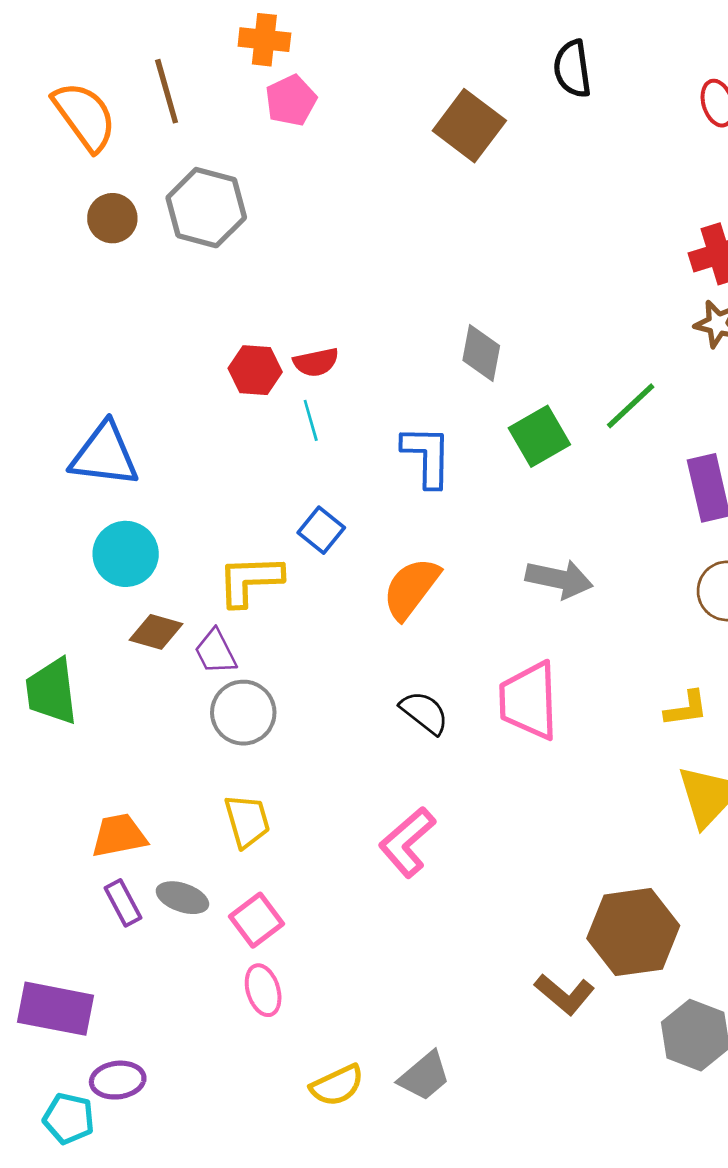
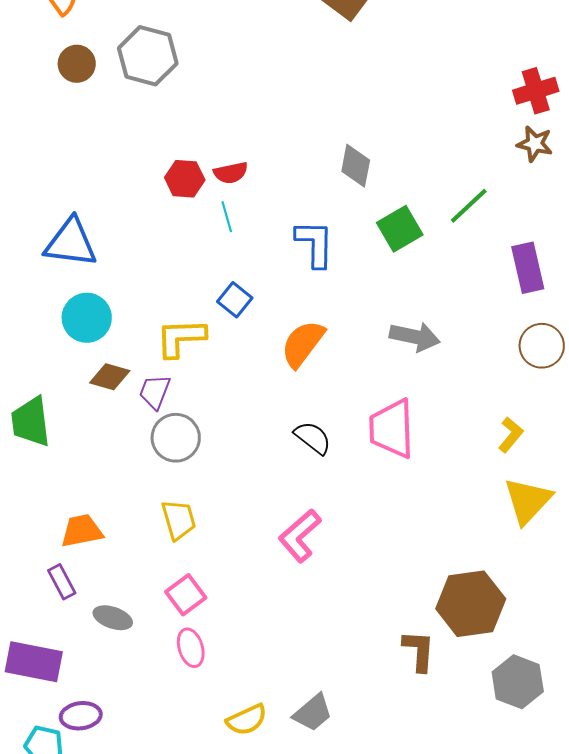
purple trapezoid: (215, 652) -> (155, 392), turned 48
yellow L-shape: (686, 709) -> (511, 435), turned -42
gray ellipse: (182, 898) -> (113, 618), moved
purple rectangle: (123, 903) -> (62, 582), moved
brown L-shape: (564, 994) -> (419, 651), turned -126

